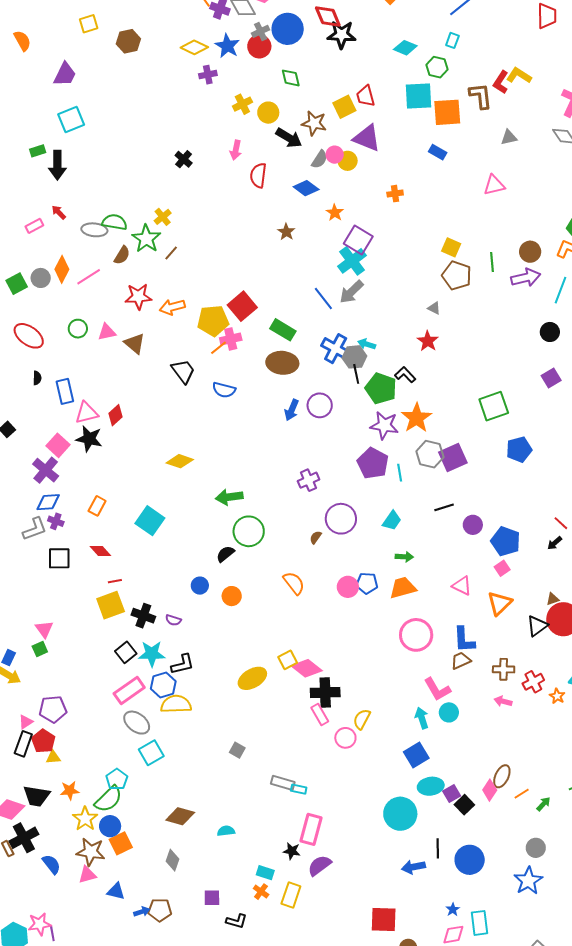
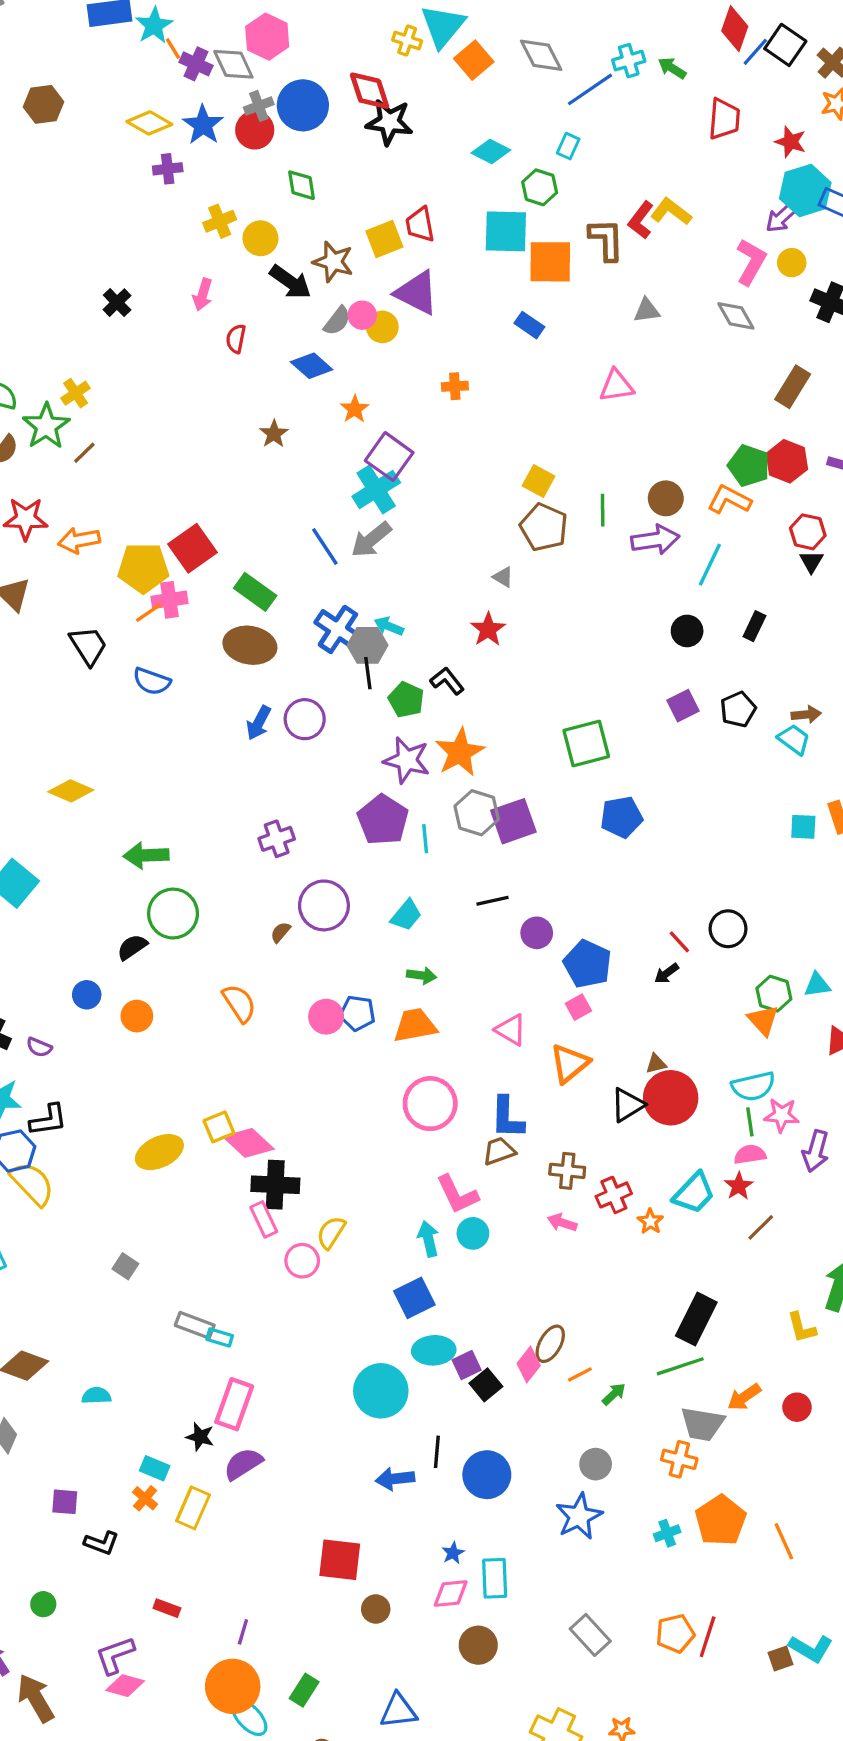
red semicircle: (258, 175) -> (236, 339), size x0.7
green pentagon: (381, 388) -> (406, 700), size x0.7
yellow semicircle: (176, 704) -> (32, 1184), turned 44

